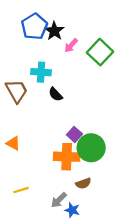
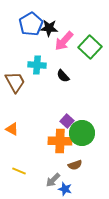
black star: (54, 31) -> (49, 28), turned -30
pink arrow: (71, 45) -> (64, 41), size x1.5
black semicircle: (55, 94) -> (63, 76), moved
yellow line: (21, 190) -> (19, 171), turned 40

